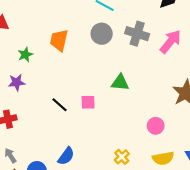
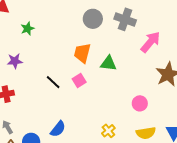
orange trapezoid: (59, 40) -> (82, 53), moved
pink arrow: (170, 42) -> (151, 42), moved
green star: (25, 55) -> (27, 29), moved
pink square: (88, 102) -> (79, 81), turned -32

